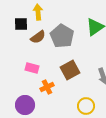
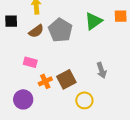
black square: (21, 24) -> (11, 21), moved
brown square: (70, 70) -> (66, 79), moved

